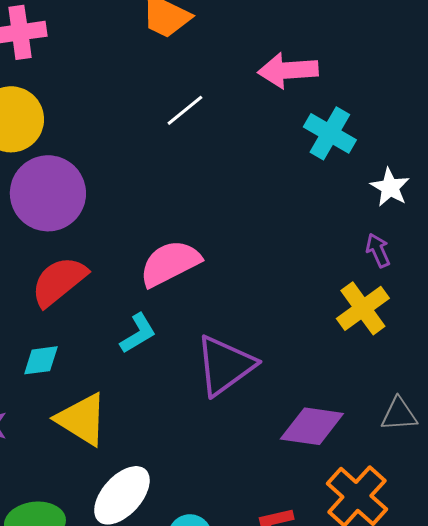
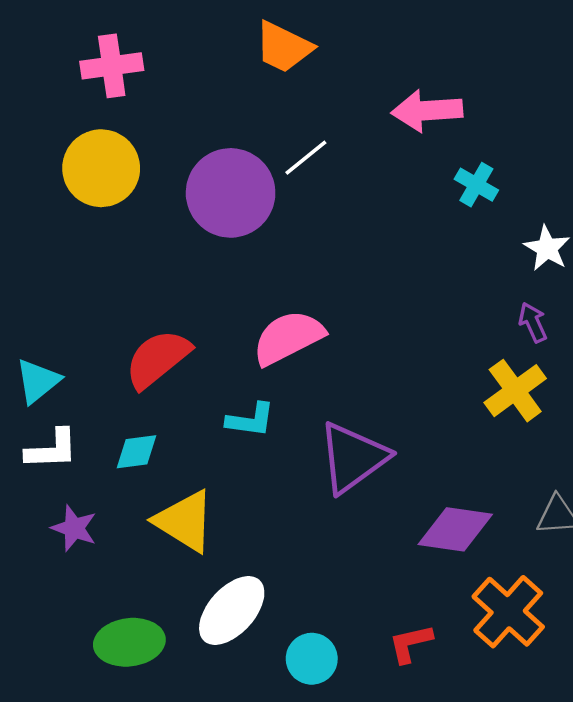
cyan cross: (330, 133) -> (476, 185), size x0.7
purple circle: (48, 193) -> (231, 193), moved
cyan L-shape: (138, 333) -> (251, 420), turned 39

